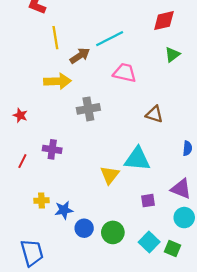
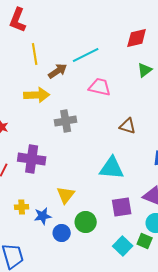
purple cross: (52, 149) -> (32, 159), size x1.5
yellow triangle: (110, 175) -> (66, 195), moved
purple square: (148, 201) -> (122, 207), size x1.5
green circle: (113, 232) -> (86, 222), moved
green square: (172, 248) -> (145, 241), moved

